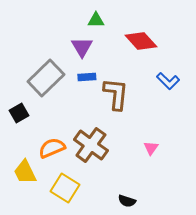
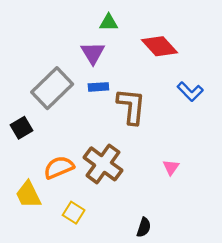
yellow square: (65, 188) -> (74, 213), size x0.7
black semicircle: (127, 201) -> (144, 227), turned -90

